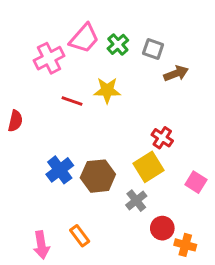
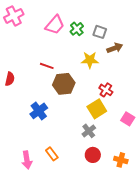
pink cross: (49, 58) -> (14, 16), moved
yellow star: (107, 90) -> (90, 60), moved
brown hexagon: (98, 176) -> (64, 84), moved
red circle: (162, 228) -> (93, 155), moved

